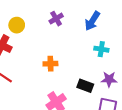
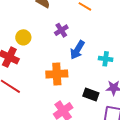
blue arrow: (92, 21) -> (77, 50), moved
orange cross: (50, 64) -> (57, 74), size x1.5

